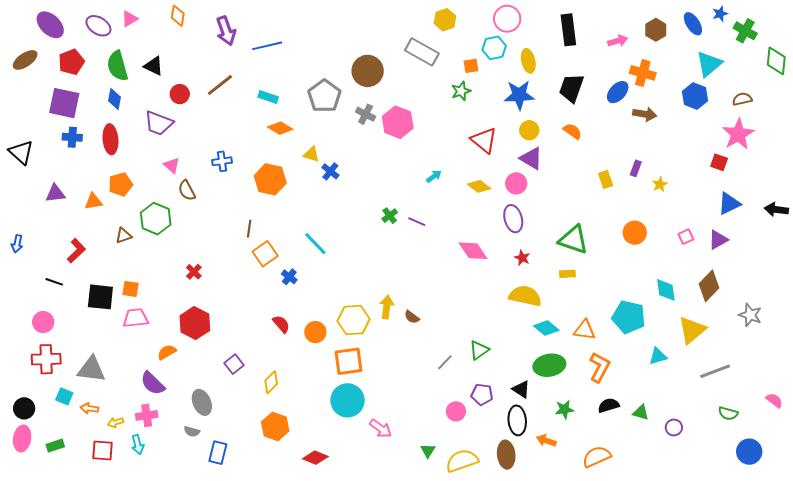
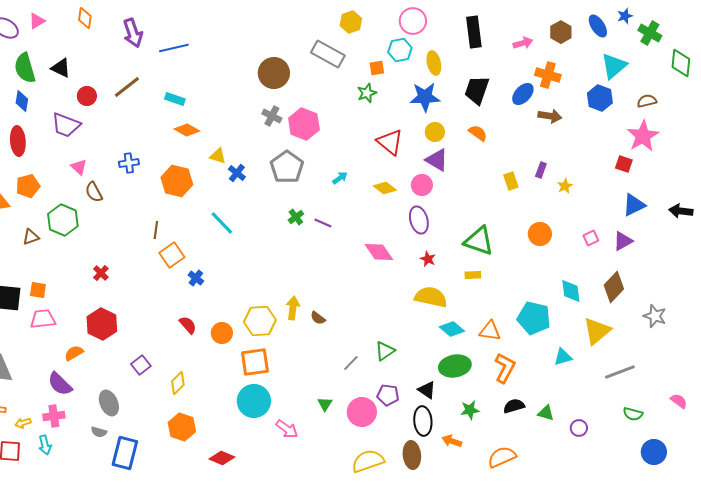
gray pentagon: (324, 96) -> (287, 167), moved
cyan line: (315, 244) -> (222, 223), moved
pink circle: (456, 411) -> (362, 412), size x1.5
green triangle: (428, 451) -> (325, 404), moved
blue rectangle: (218, 453) -> (125, 453), size x1.4

